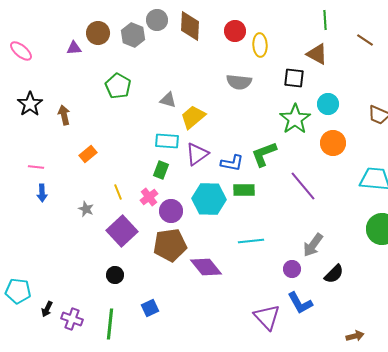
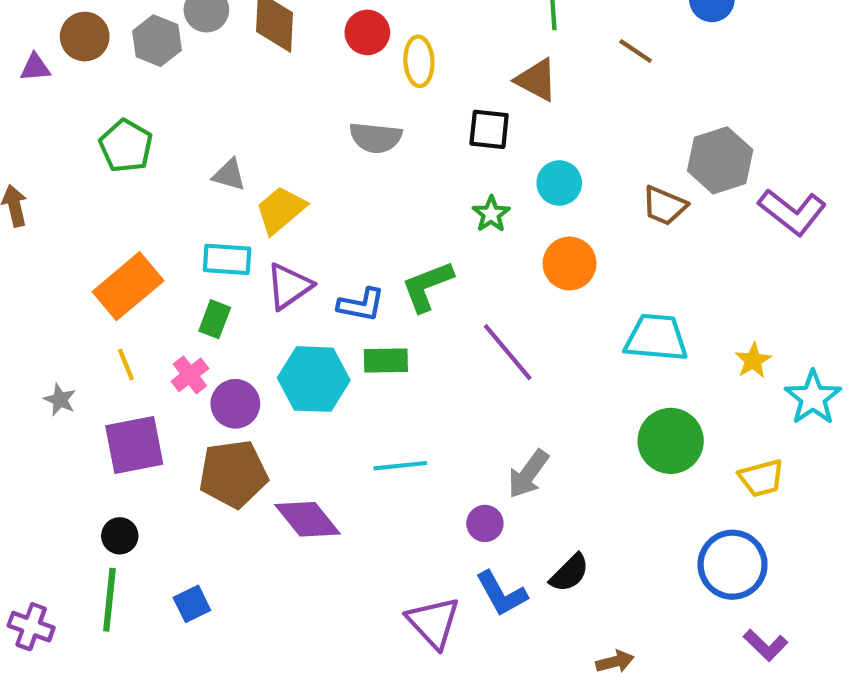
green star: (295, 119) -> (491, 214), size x0.6
orange rectangle: (88, 154) -> (128, 286), moved, size x1.8
purple square: (122, 231) -> (134, 445), turned 32
black semicircle: (334, 274) -> (570, 573), moved
green line: (110, 324) -> (109, 600), moved

